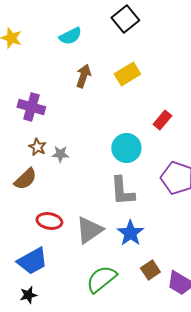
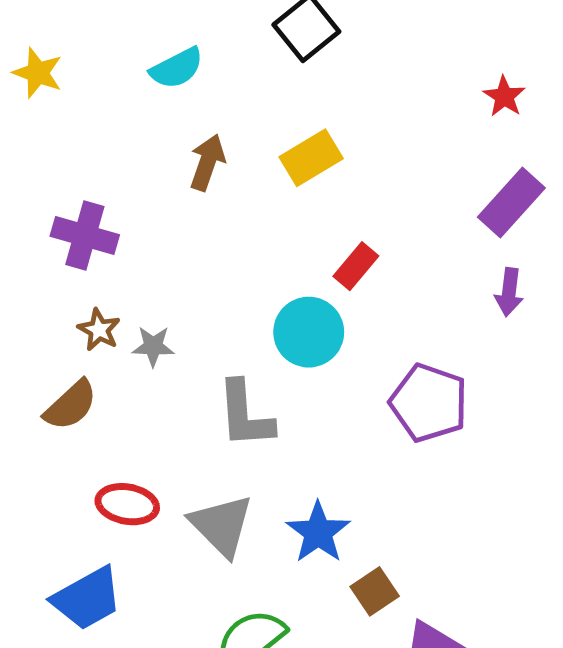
red rectangle: (162, 120) -> (356, 266), moved
gray L-shape: (122, 191) -> (245, 415), moved
gray triangle: (89, 230) -> (222, 525), turned -40
brown square: (150, 270) -> (375, 591), moved

